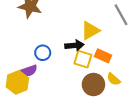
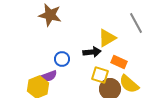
yellow square: (83, 59) -> (100, 75), moved
yellow semicircle: (114, 79) -> (129, 84), size x1.5

